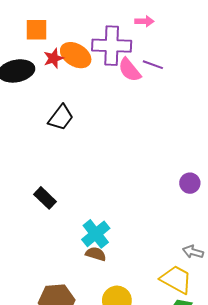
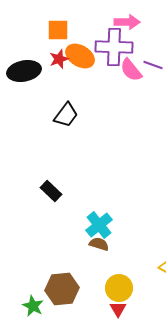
pink arrow: (144, 21) -> (127, 22), moved, size x1.4
orange square: (37, 30) -> (58, 30), moved

